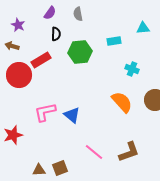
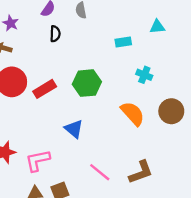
green hexagon: (80, 52) -> (87, 83), moved
red rectangle: (41, 60) -> (45, 89), moved
pink L-shape: (45, 112) -> (38, 160), moved

